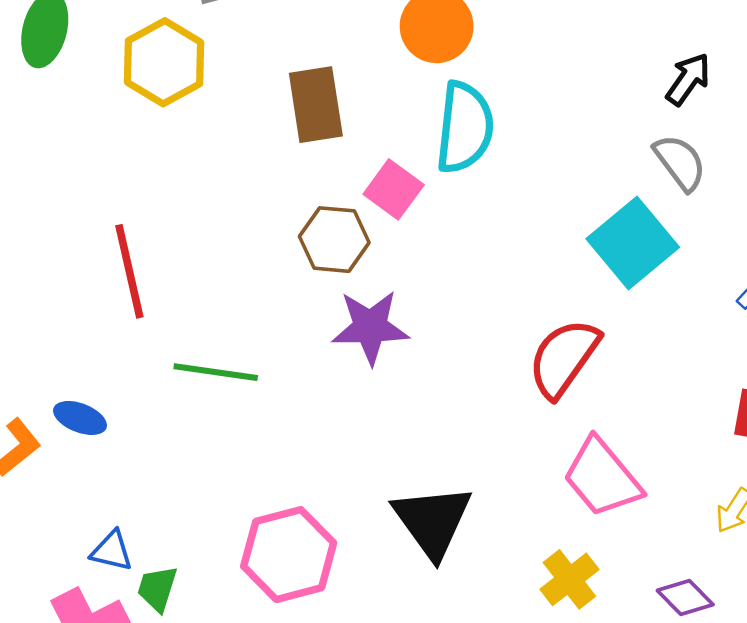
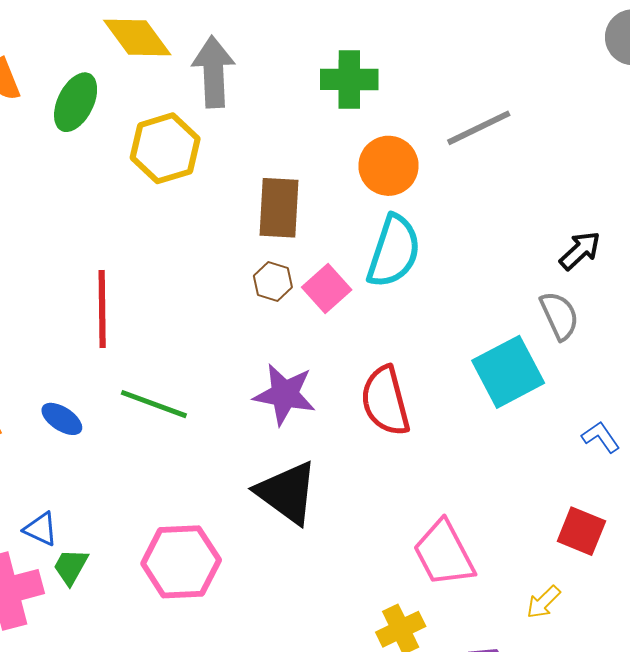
brown hexagon: (334, 240) -> (273, 281), moved, size x0.7
red semicircle: (564, 358) -> (385, 401), moved, turned -62
blue ellipse: (80, 418) -> (62, 419), moved
black triangle: (432, 521) -> (287, 493), moved, turned -30

